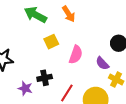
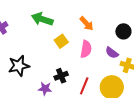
orange arrow: (69, 14) -> (87, 24), moved

